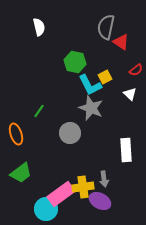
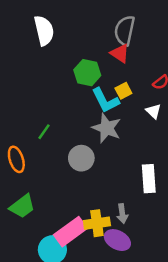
white semicircle: (39, 27) -> (44, 31), size x1.4
red triangle: (121, 42) -> (120, 53), moved

